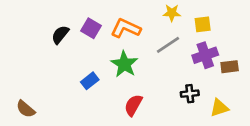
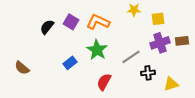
gray line: (168, 45) -> (131, 57), moved
brown rectangle: (230, 67) -> (182, 41), moved
brown semicircle: (26, 109) -> (22, 68), moved

